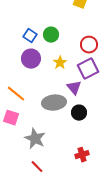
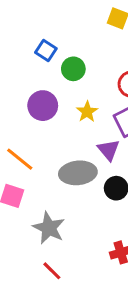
blue square: (30, 36) -> (46, 50), moved

